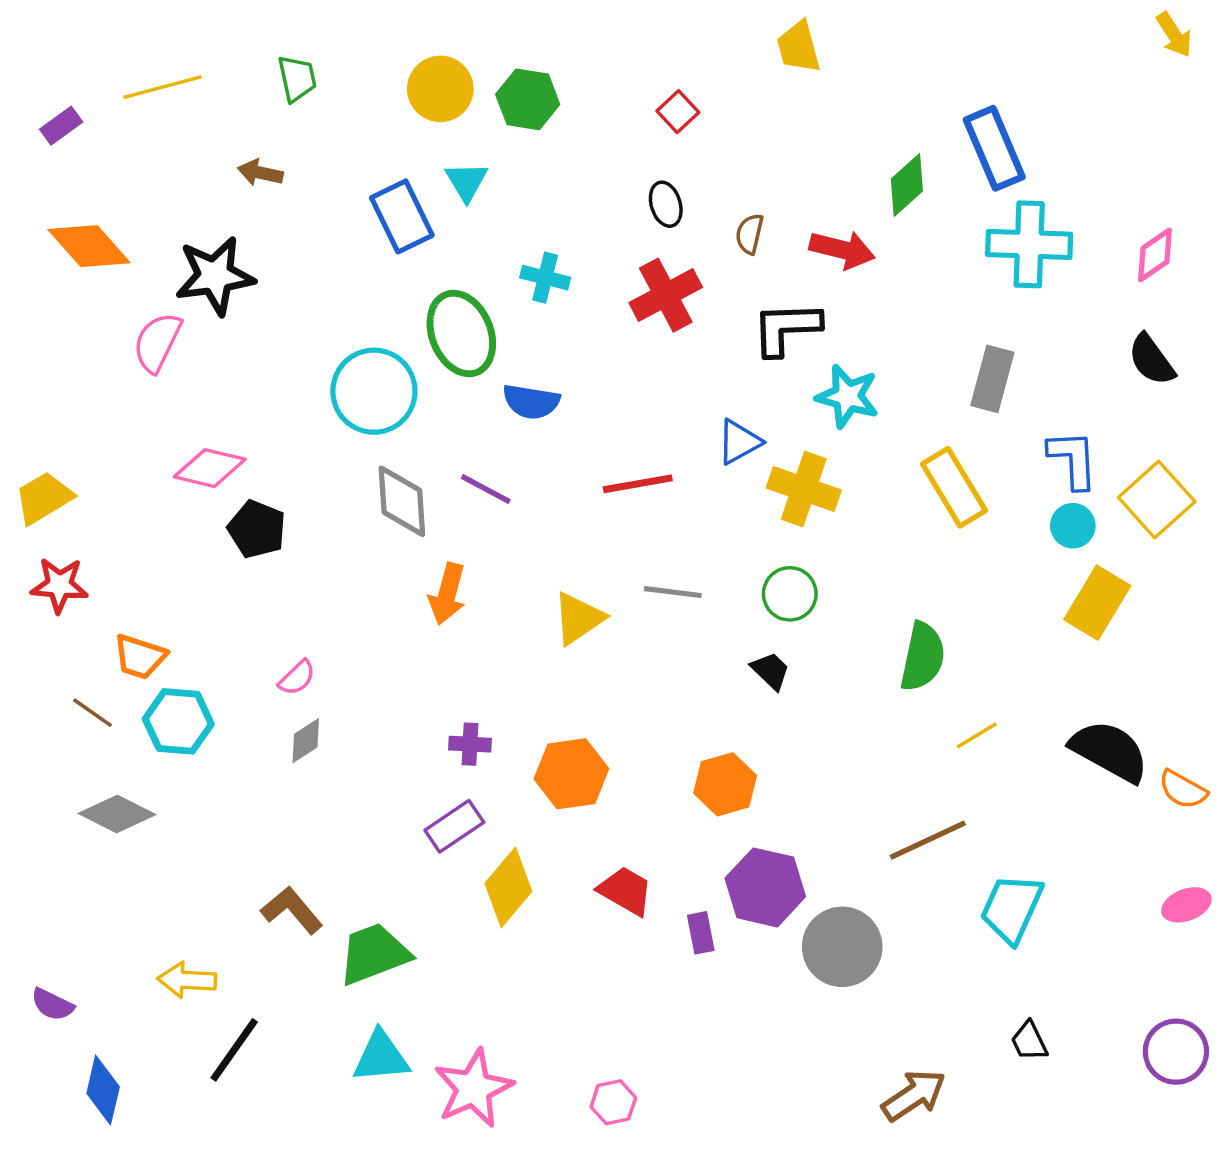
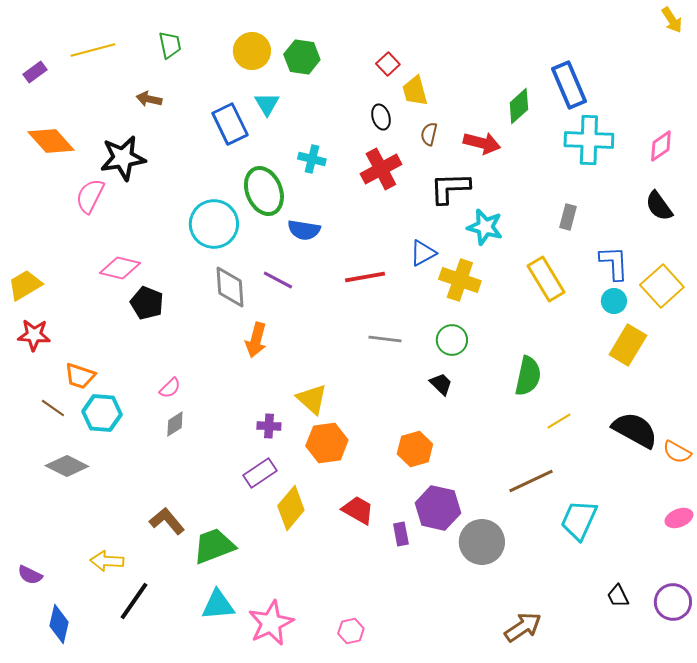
yellow trapezoid: (799, 47) -> (415, 91), moved
gray rectangle: (992, 379) -> (568, 217), size x0.7
yellow triangle: (578, 618) -> (312, 399), moved, turned -44
black trapezoid: (1029, 1041) -> (618, 596), moved

